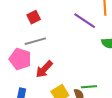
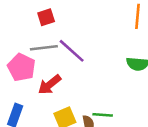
purple line: (85, 21) -> (72, 51), moved

